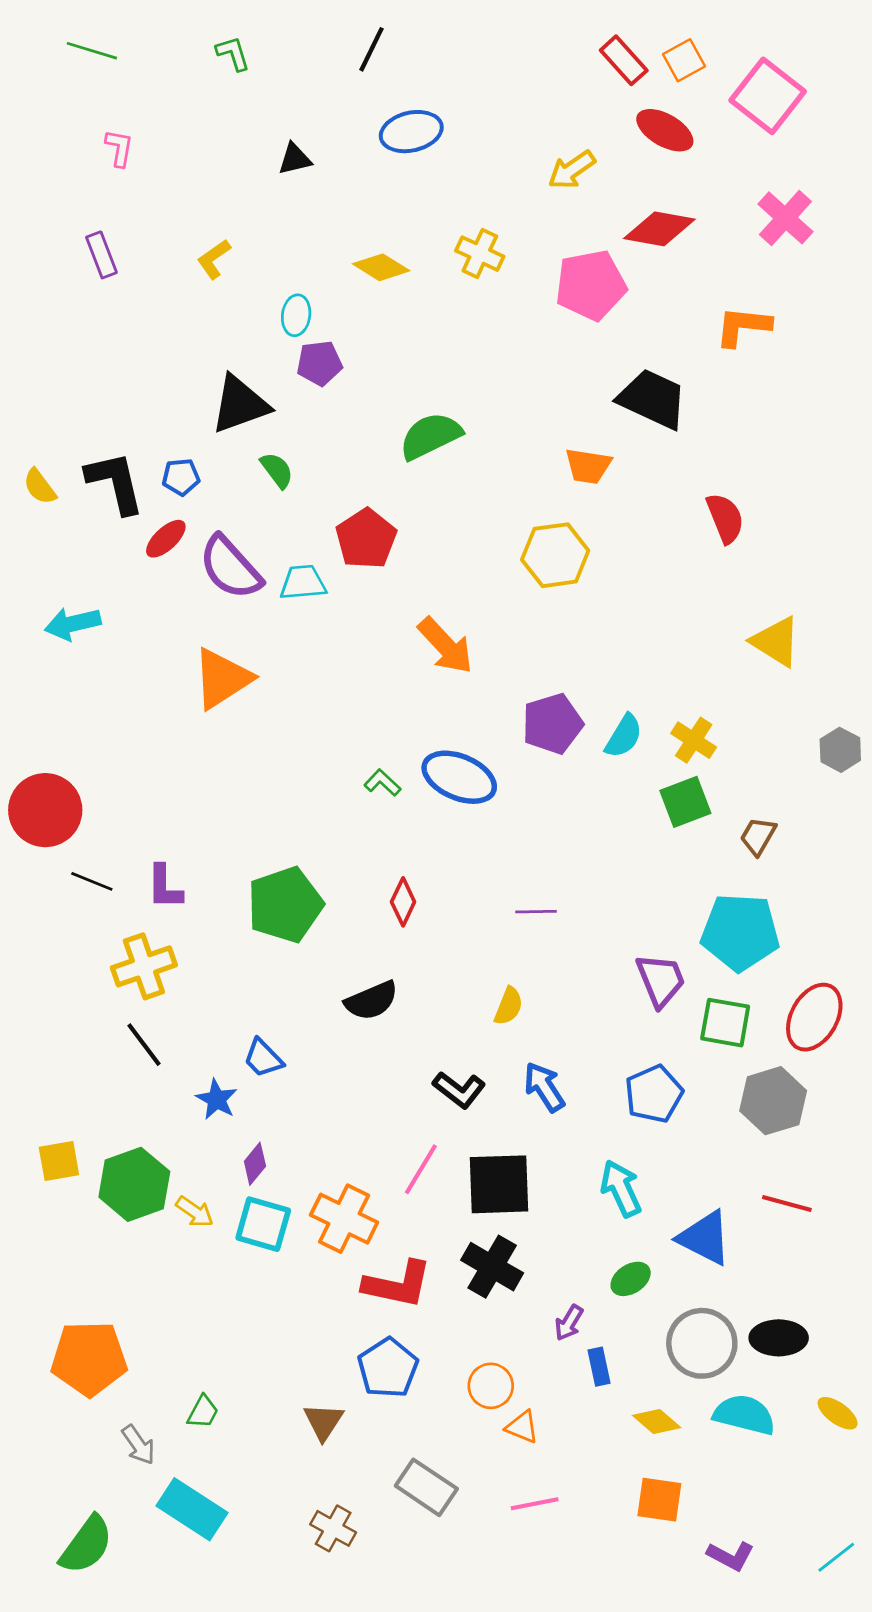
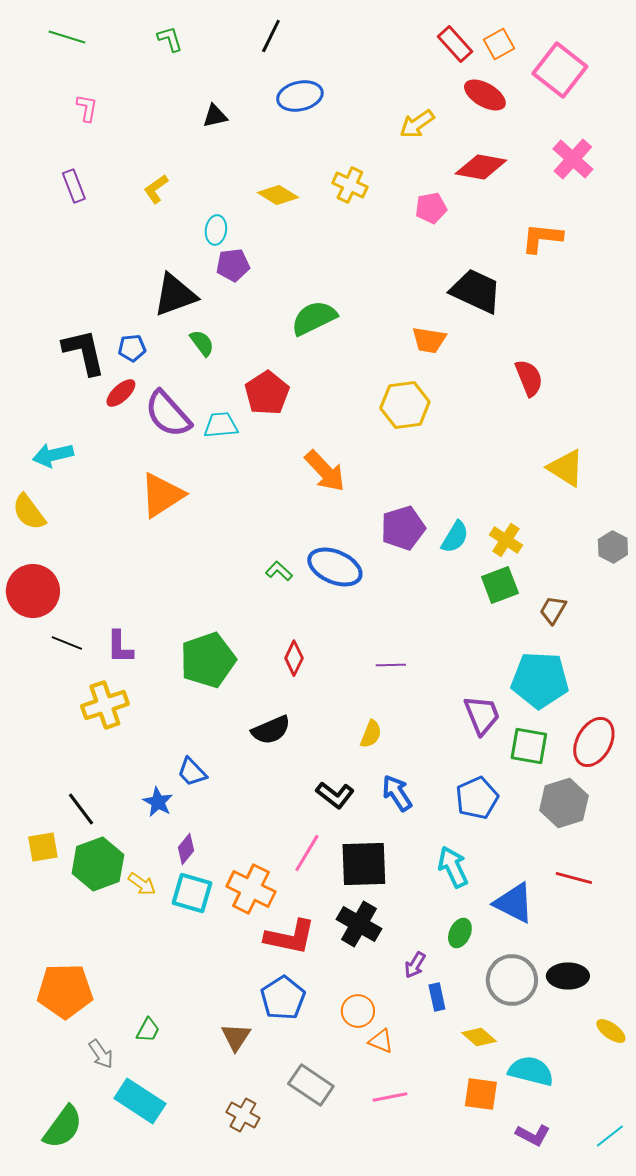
pink pentagon: (591, 285) -> (431, 208), size x0.6
yellow semicircle: (40, 487) -> (29, 512), moved, size x1.4
black line: (144, 1045) -> (81, 809), moved
green ellipse: (631, 1279) -> (460, 933), turned -32
cyan semicircle: (744, 1415) -> (531, 1071), moved

